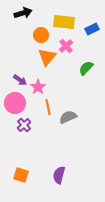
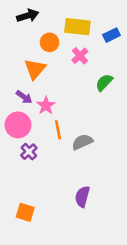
orange triangle: (47, 57) -> (35, 69), moved
purple semicircle: (59, 175) -> (82, 197), moved

